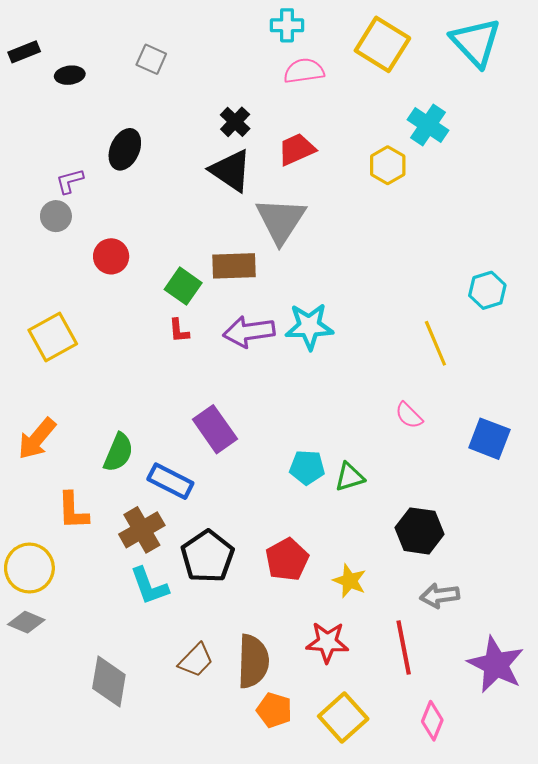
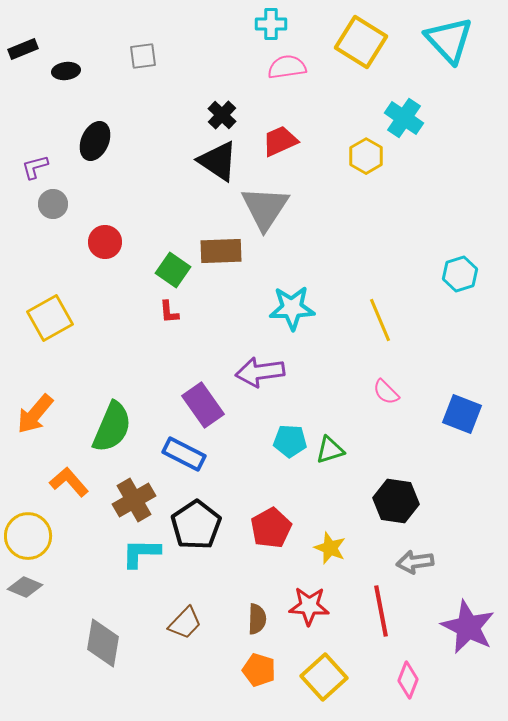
gray square: (151, 59) -> (143, 56), turned -32
black ellipse: (125, 149) -> (95, 141), moved
purple L-shape: (70, 181) -> (35, 167), moved
purple arrow: (249, 332) -> (260, 372), moved
yellow line: (435, 343) -> (380, 320), moved
green semicircle: (118, 452) -> (112, 427), size x1.4
blue rectangle: (170, 481) -> (184, 454), moved
orange L-shape: (73, 511) -> (69, 482), turned 141
cyan L-shape: (149, 586) -> (141, 553), turned 111
brown semicircle: (253, 661) -> (257, 619), moved, size x0.6

